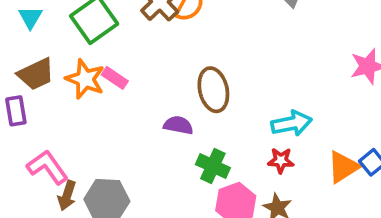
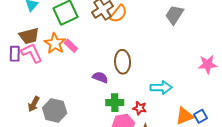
red star: (281, 161) -> (140, 108), moved
green cross: (213, 166) -> (115, 103), turned -36
pink L-shape: (47, 167) -> (32, 53), moved

